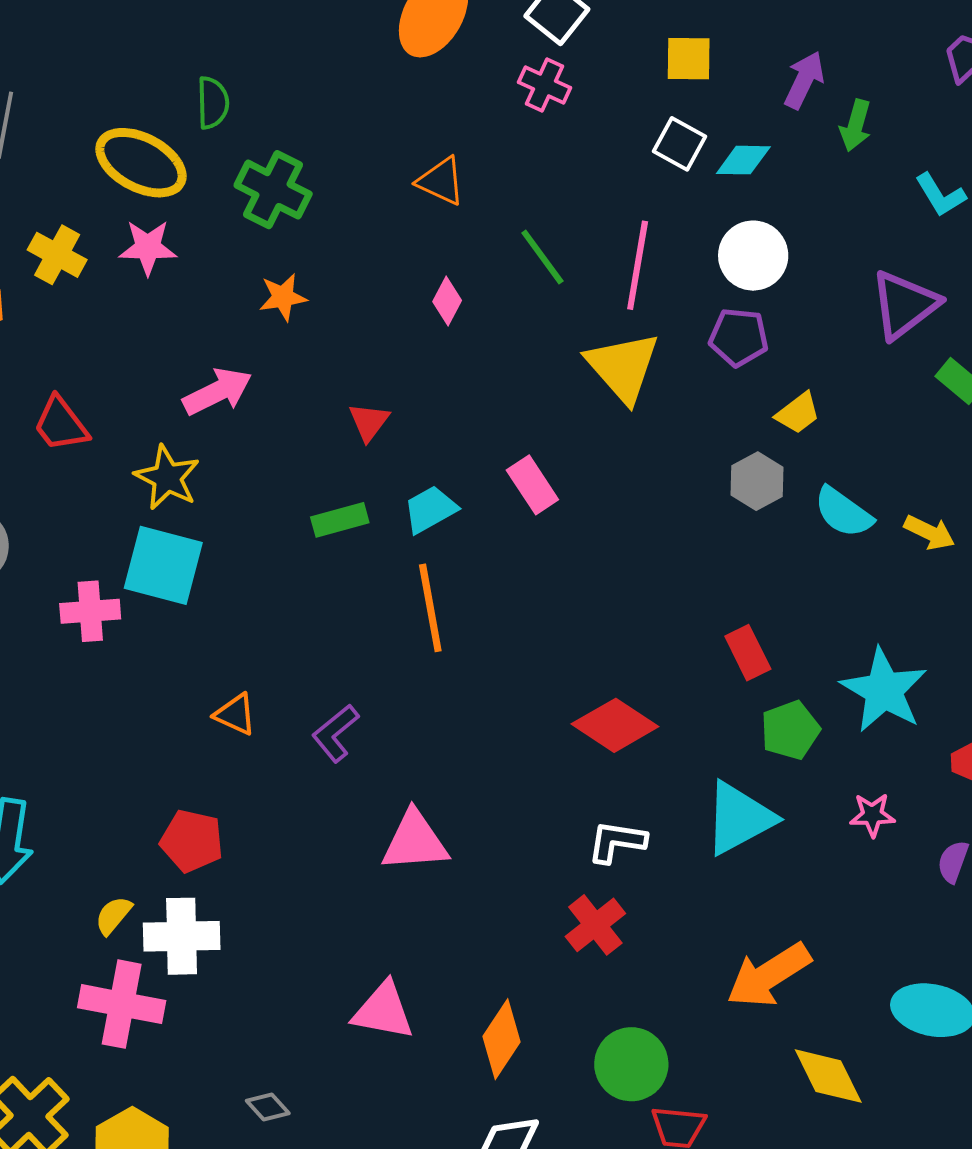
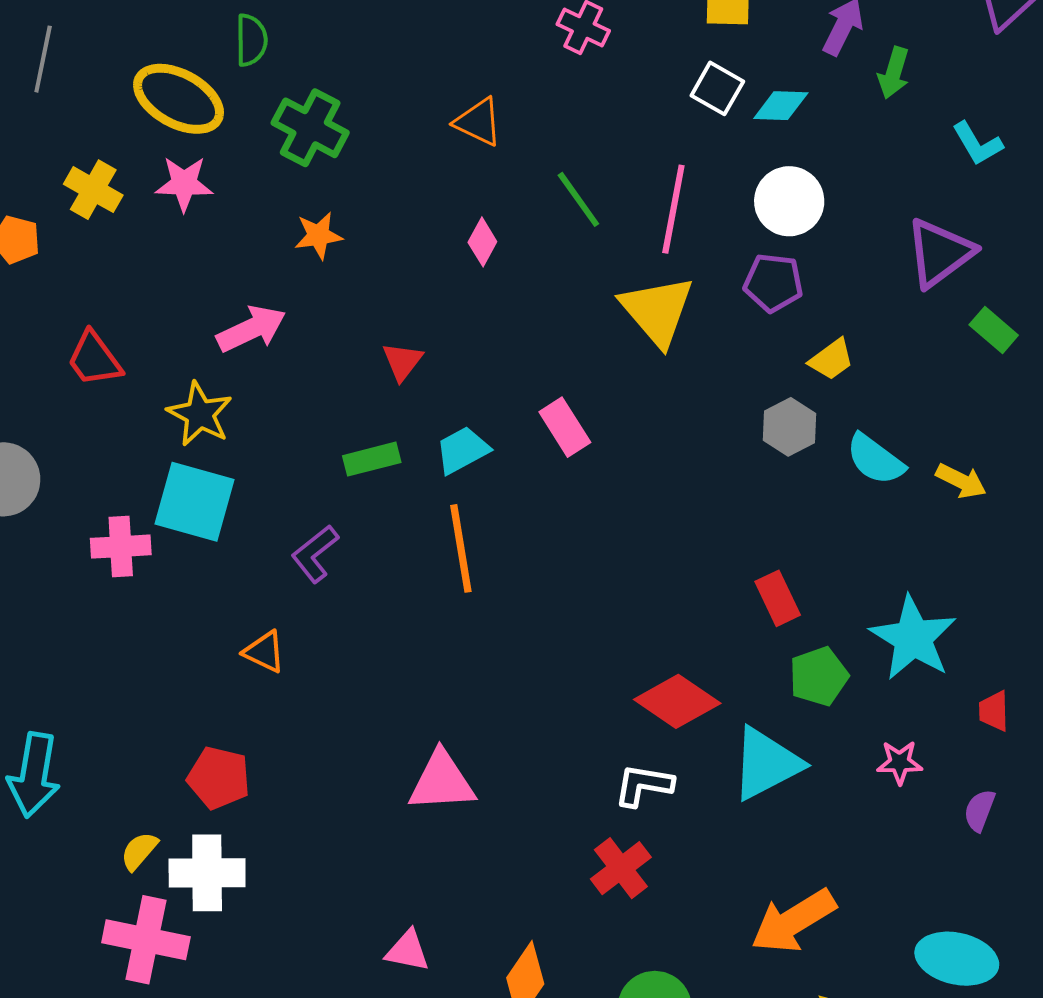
red diamond: (615, 725) -> (677, 701), moved
purple L-shape: (335, 733) -> (315, 554), moved
pink triangle: (383, 1011) -> (408, 951), size x0.7

